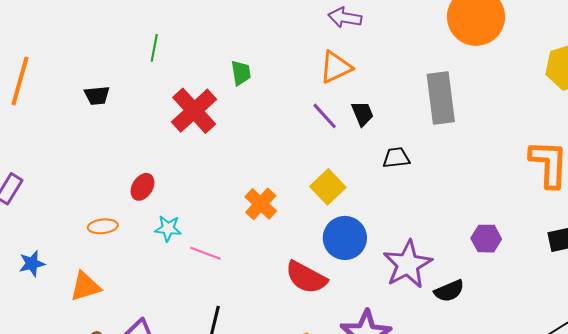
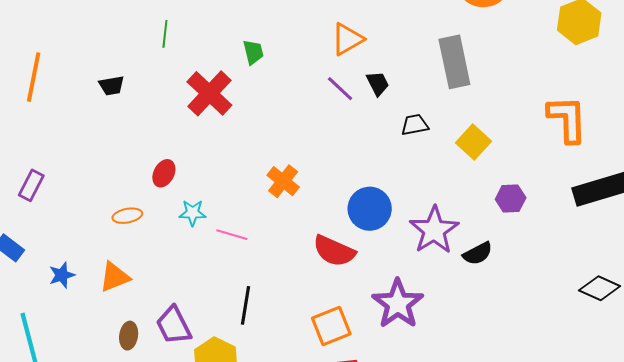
yellow square: (328, 187) -> (474, 142), moved
blue star: (32, 264) -> (62, 275), moved

